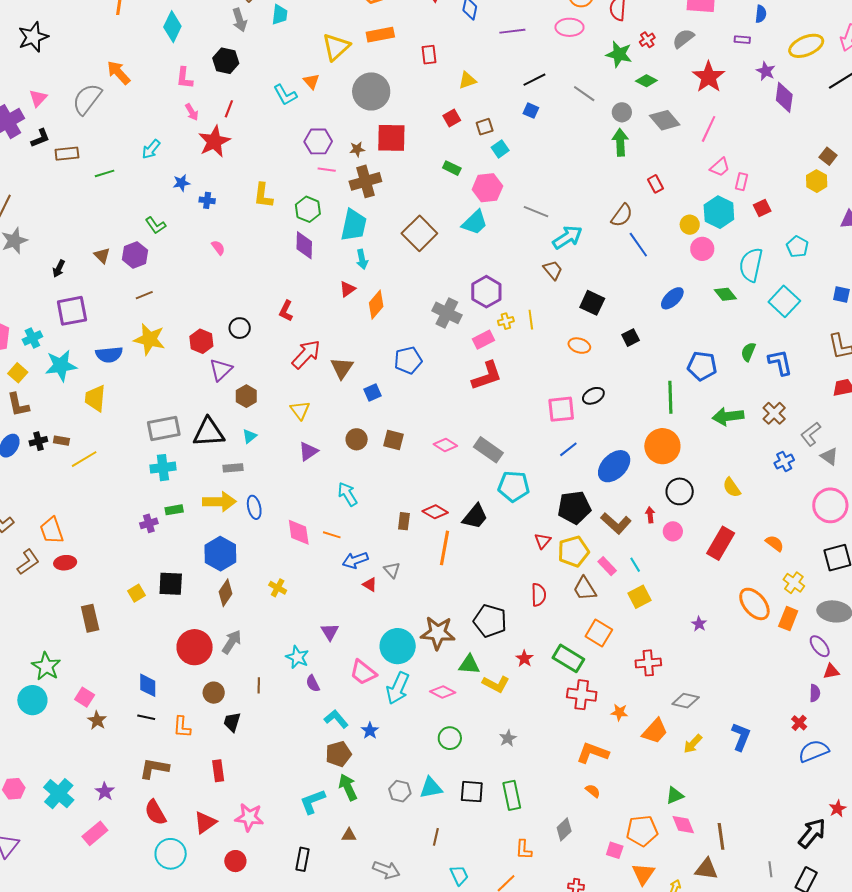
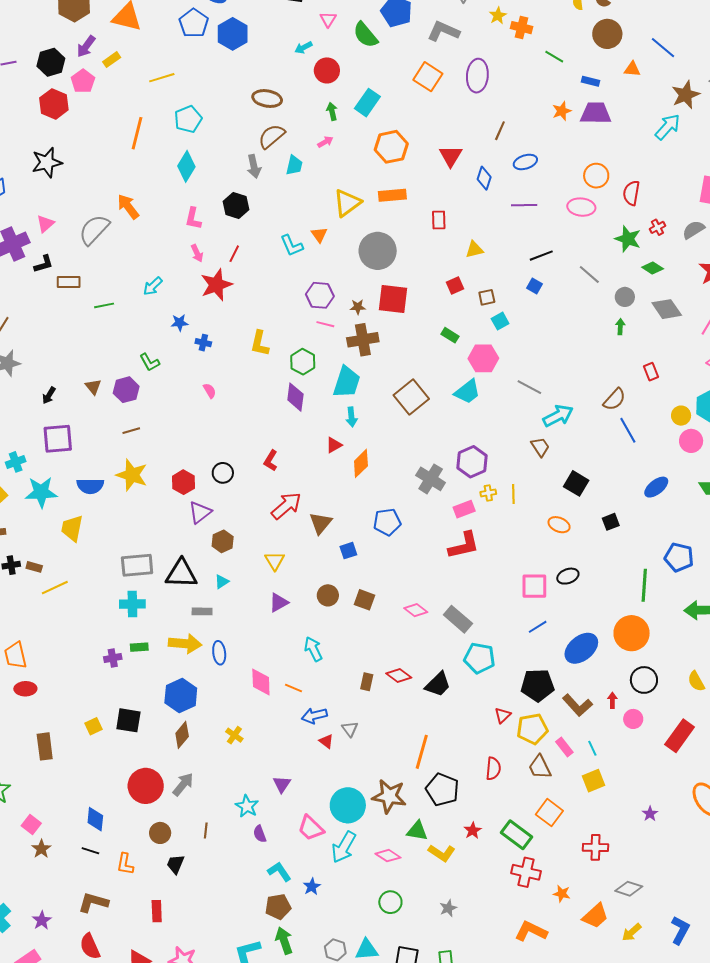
green arrow: (620, 142) -> (620, 327), size x0.6
orange line: (444, 548) -> (422, 752), moved

